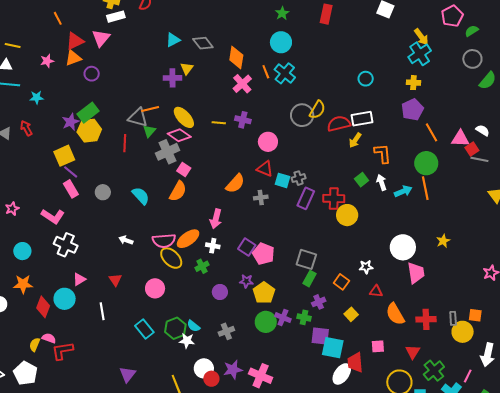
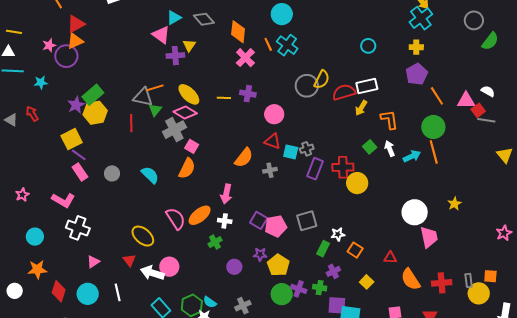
pink triangle: (101, 38) -> (161, 35), moved, turned -30
purple circle: (92, 74) -> (66, 56), moved, size x1.5
white arrow: (126, 240) -> (152, 273), moved, size x1.6
pink semicircle: (164, 241) -> (176, 219), turned -115
pink pentagon: (263, 254) -> (276, 226), turned -30
yellow ellipse: (171, 258) -> (143, 236), moved
gray square: (306, 259) -> (307, 221), moved, turned -30
white star: (366, 267) -> (338, 234), moved
cyan circle: (65, 299) -> (88, 294), moved

